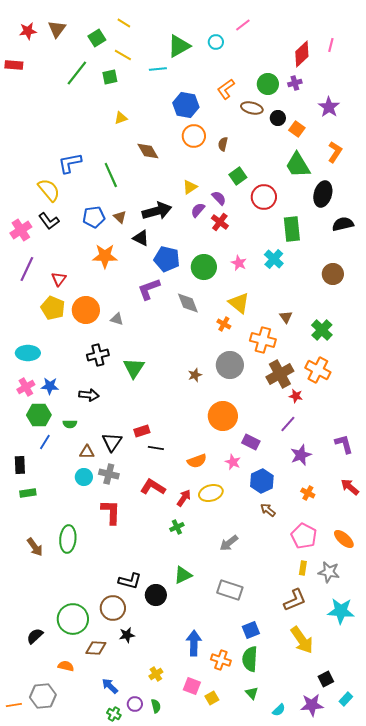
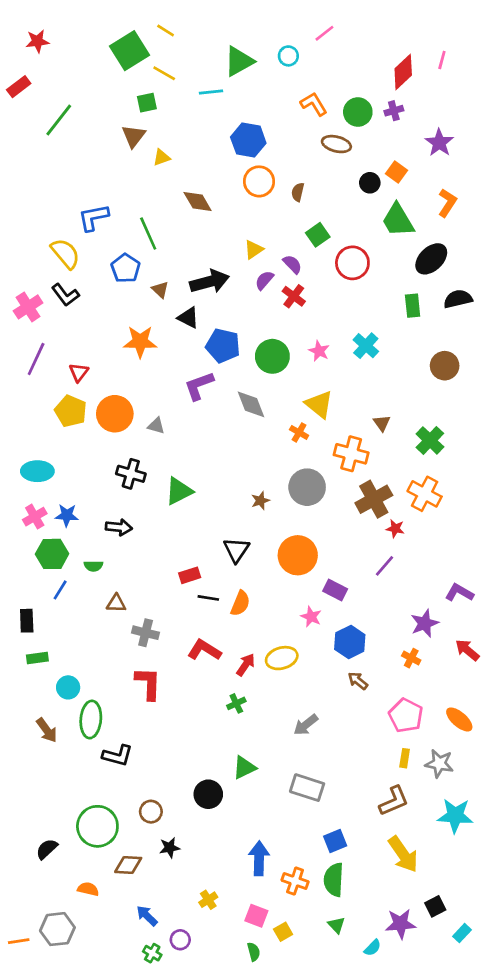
brown triangle: (57, 29) -> (134, 136), moved
green square: (97, 38) -> (130, 51), size x1.6
red rectangle: (14, 65) -> (19, 87), turned -42
green line: (77, 73) -> (59, 120), moved
orange L-shape: (226, 89) -> (314, 104), moved, turned 95
black circle: (278, 118) -> (370, 183), moved
black ellipse: (323, 194) -> (431, 259), turned 30
blue pentagon: (94, 217) -> (126, 268), moved, turned -30
green rectangle: (292, 229) -> (413, 306), moved, size x0.7
black cross: (98, 355) -> (131, 474), turned 30
green triangle: (134, 368) -> (179, 491), turned 30
black triangle: (112, 442) -> (236, 550), moved
purple L-shape: (344, 444) -> (459, 593), turned -45
purple star: (301, 455) -> (425, 623), moved
orange semicircle: (197, 461) -> (240, 603), moved, turned -48
cyan circle: (84, 477) -> (68, 687), moved
black L-shape: (130, 581) -> (117, 756), moved
brown circle: (113, 608) -> (151, 812), size x0.7
purple star: (312, 705) -> (401, 924), moved
green semicircle: (156, 706) -> (254, 952), moved

